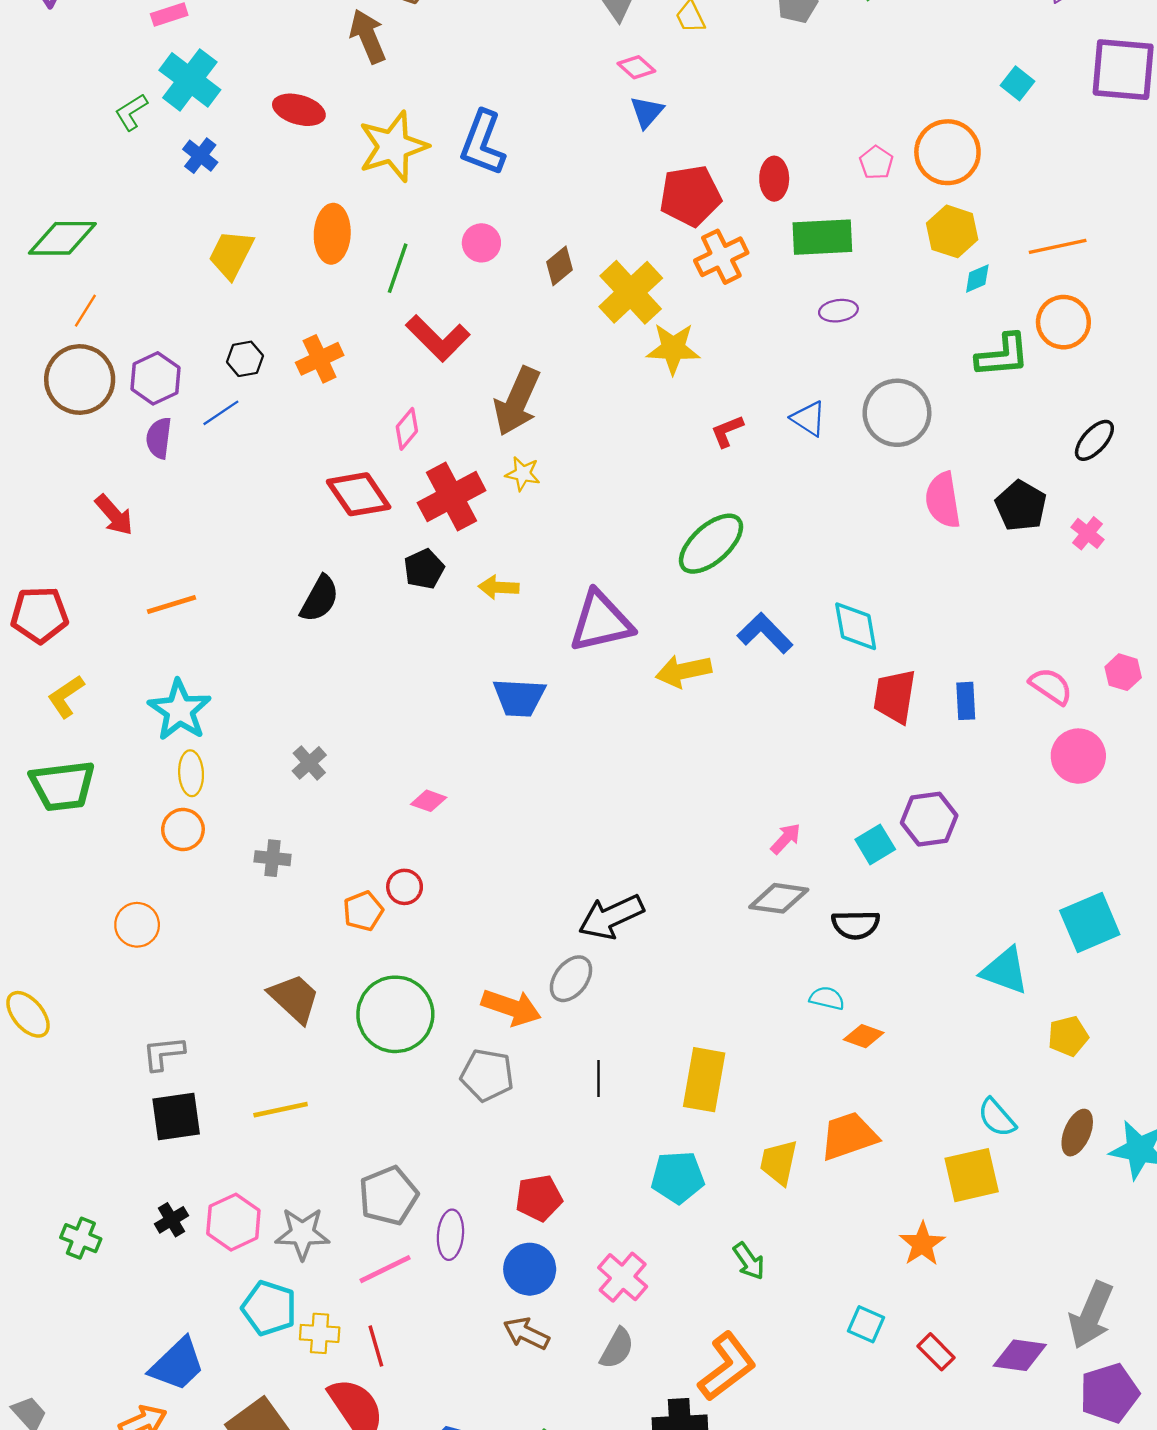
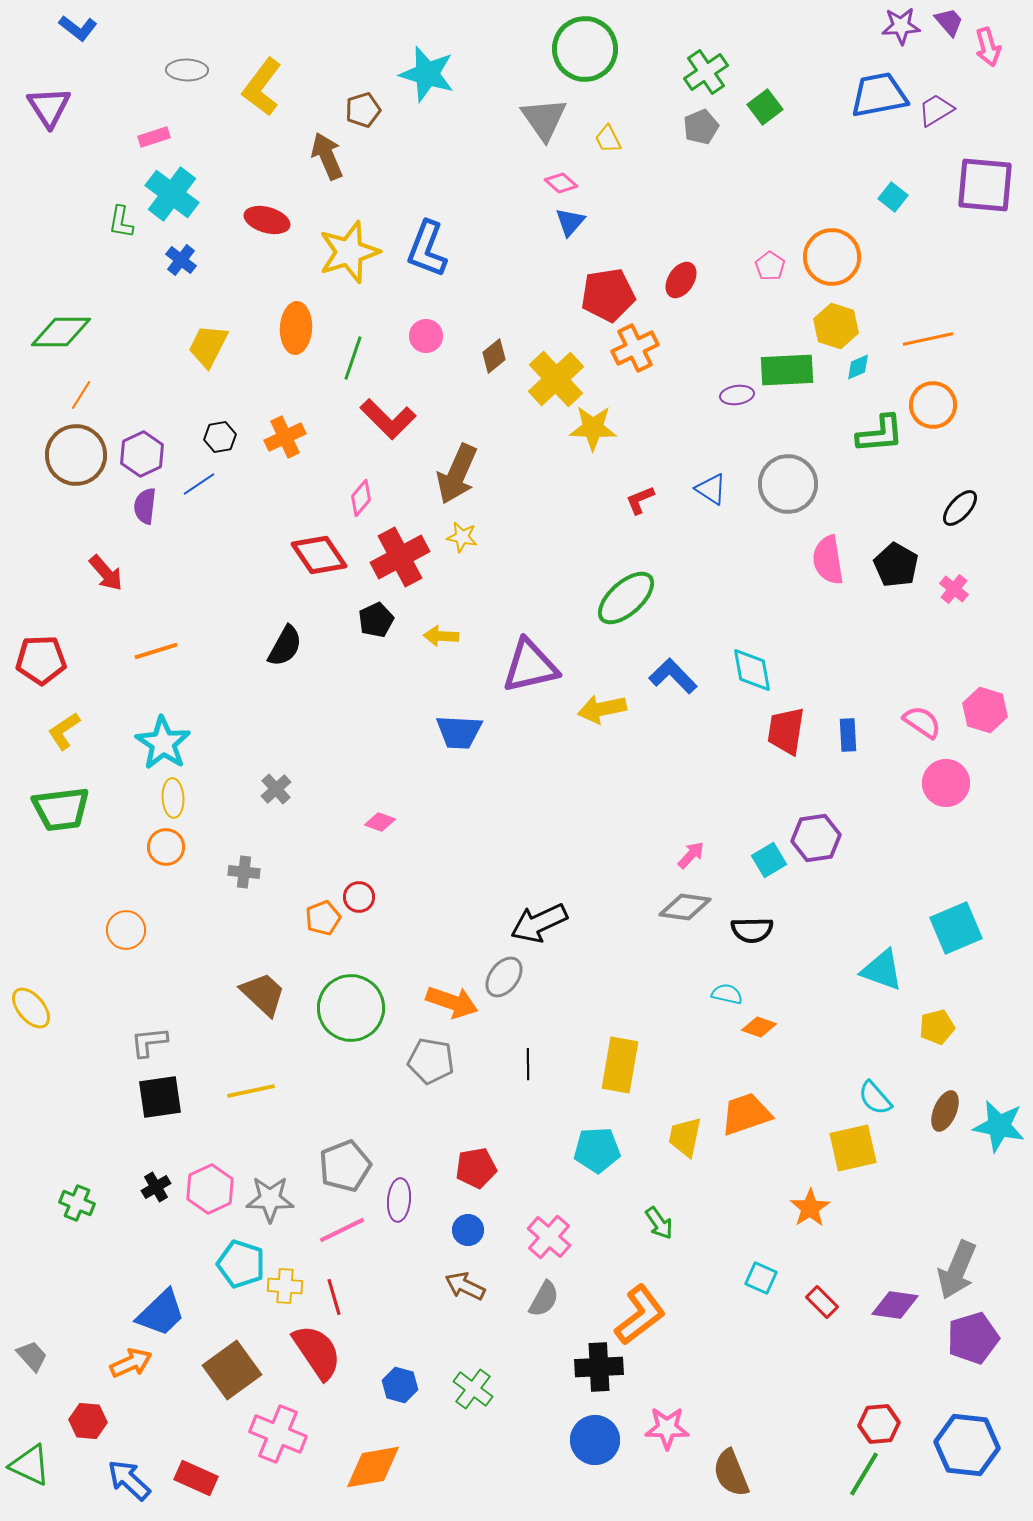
green L-shape: (131, 112) -> (121, 222), turned -48
red ellipse: (774, 179) -> (681, 280), turned 33
green rectangle: (822, 237) -> (787, 370), moved
pink hexagon: (1123, 672) -> (985, 710), size x1.4
blue circle: (530, 1269) -> (468, 1230), size x0.7

